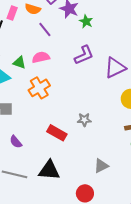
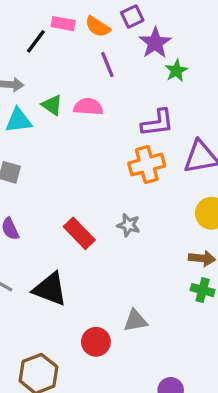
pink rectangle: (12, 13) -> (63, 24), turned 64
orange cross: (39, 88) -> (147, 165), moved
gray triangle: (101, 166) -> (135, 321), moved

